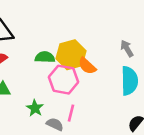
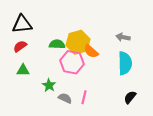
gray arrow: (127, 48) -> (123, 37), turned -48
pink line: (71, 113) -> (84, 97), moved

